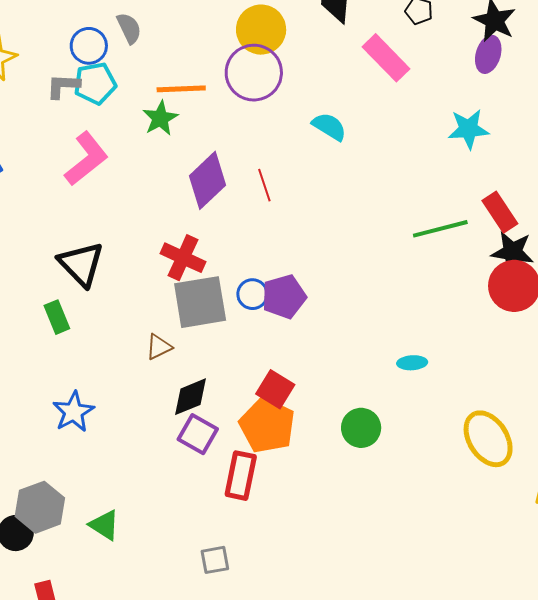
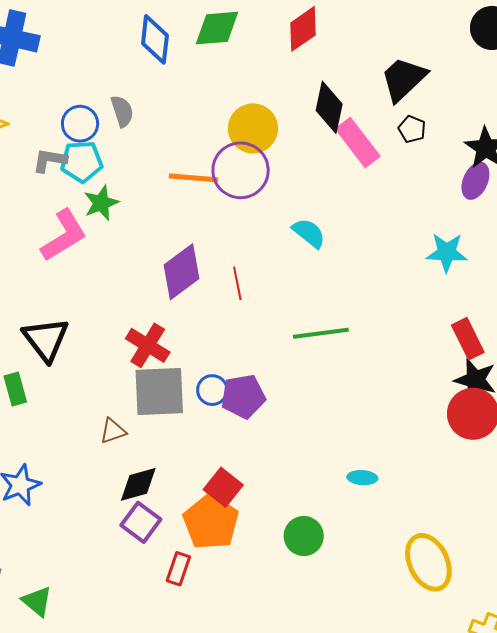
pink rectangle: (386, 58) -> (358, 143), moved
orange line: (181, 89) -> (193, 178), moved
green star: (160, 118) -> (101, 203), moved
green line: (440, 229) -> (321, 333), moved
red rectangle: (241, 476) -> (178, 569), size x0.7

